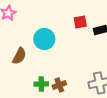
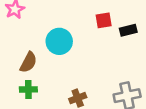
green cross: (41, 84) -> (28, 89), moved

